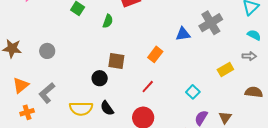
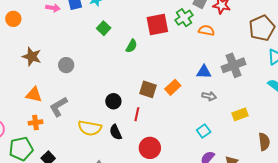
gray arrow: (249, 56) -> (209, 96), moved
brown square: (116, 61) -> (148, 89), moved
orange triangle: (21, 85) -> (34, 95), turned 42
red line: (148, 87) -> (137, 114), moved, turned -40
brown semicircle: (254, 92) -> (264, 142), turned 66

